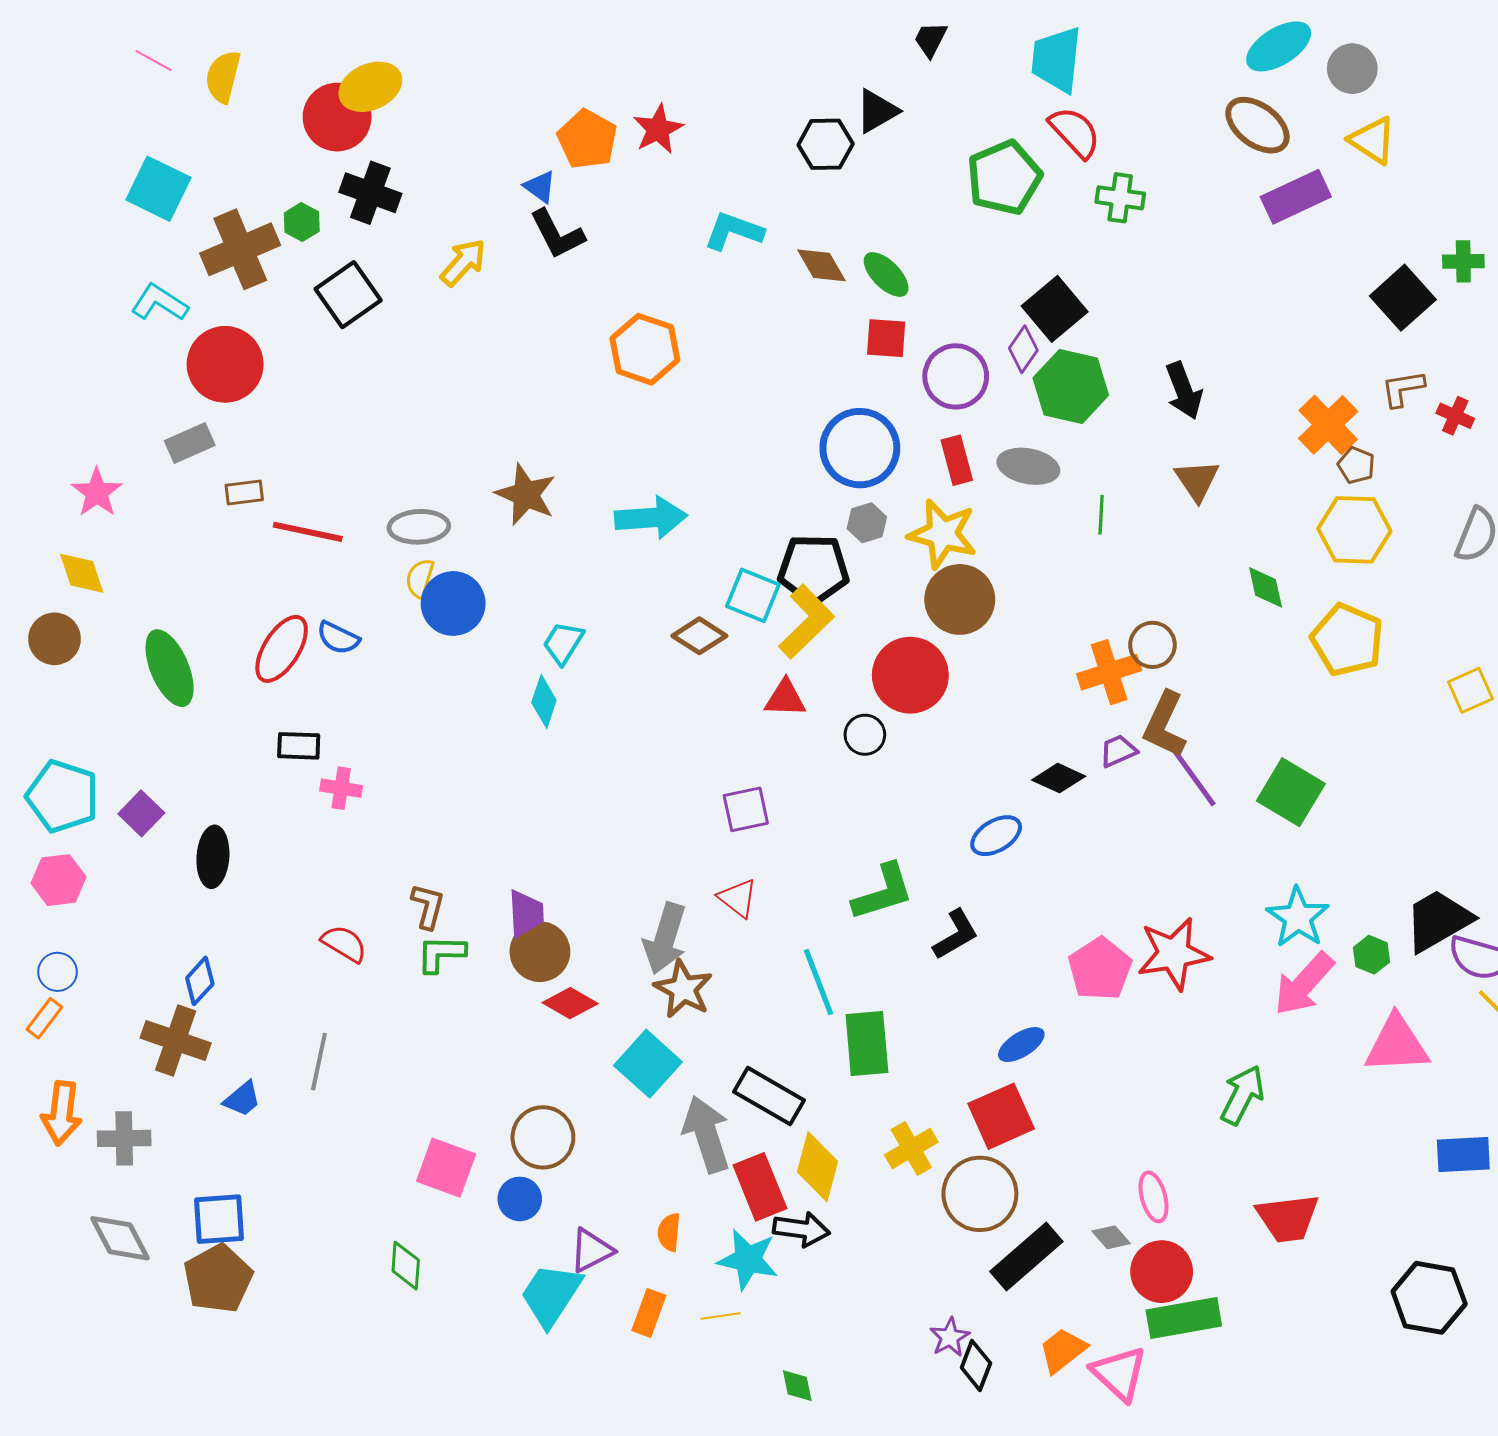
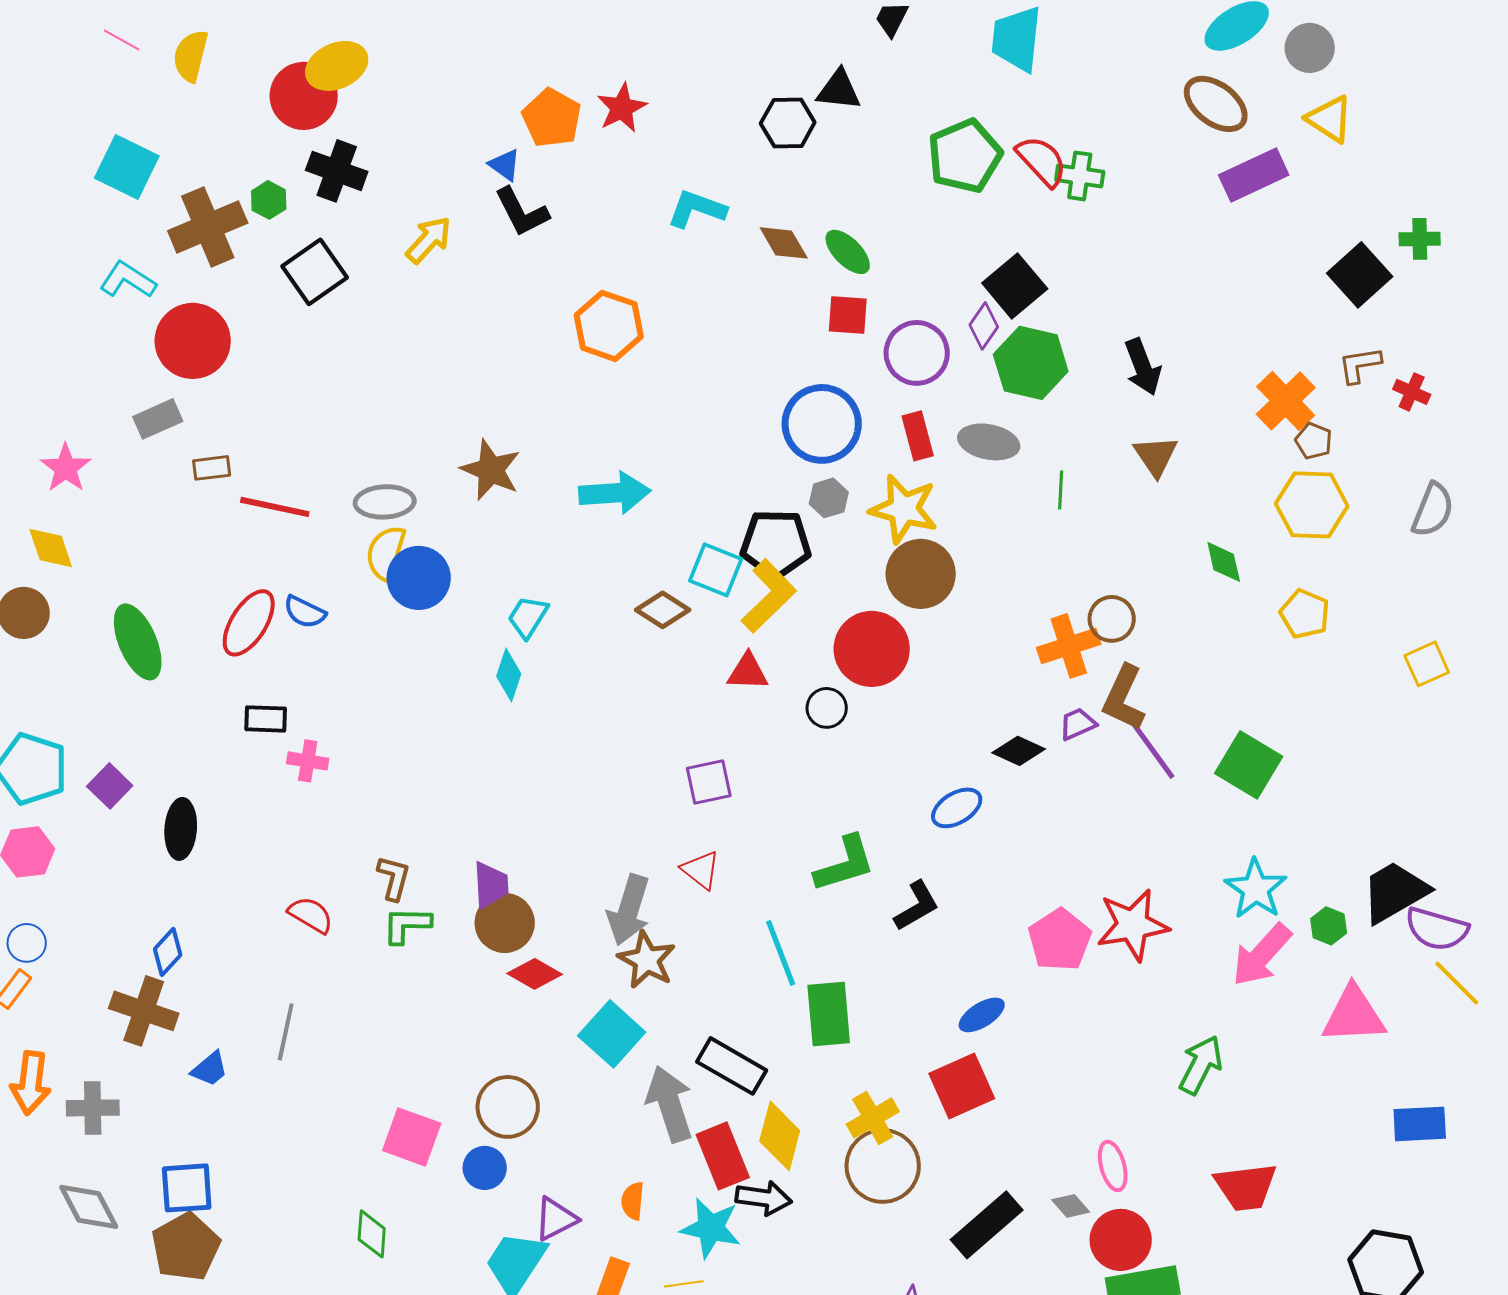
black triangle: (877, 111) -> (839, 90), turned 36
red semicircle: (1075, 132) -> (1042, 161), moved
yellow semicircle: (420, 578) -> (386, 553), size x1.4
yellow pentagon: (1347, 640) -> (1305, 614), size x0.7
brown circle: (980, 1194) -> (883, 1166), moved

